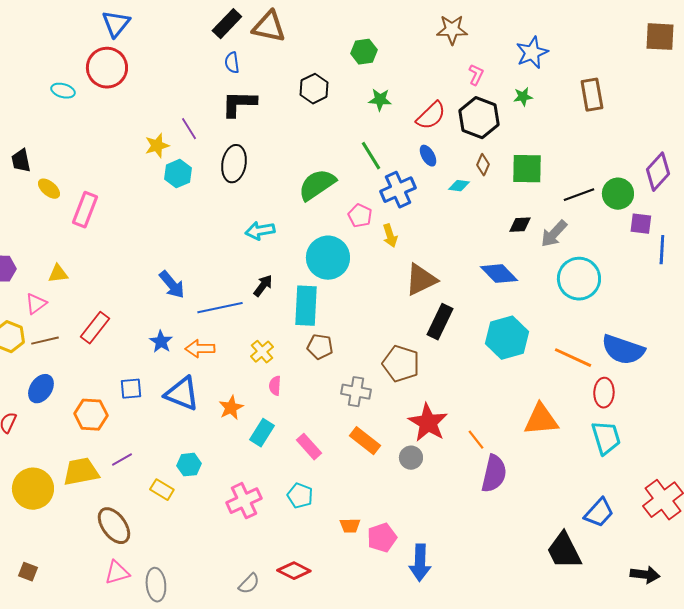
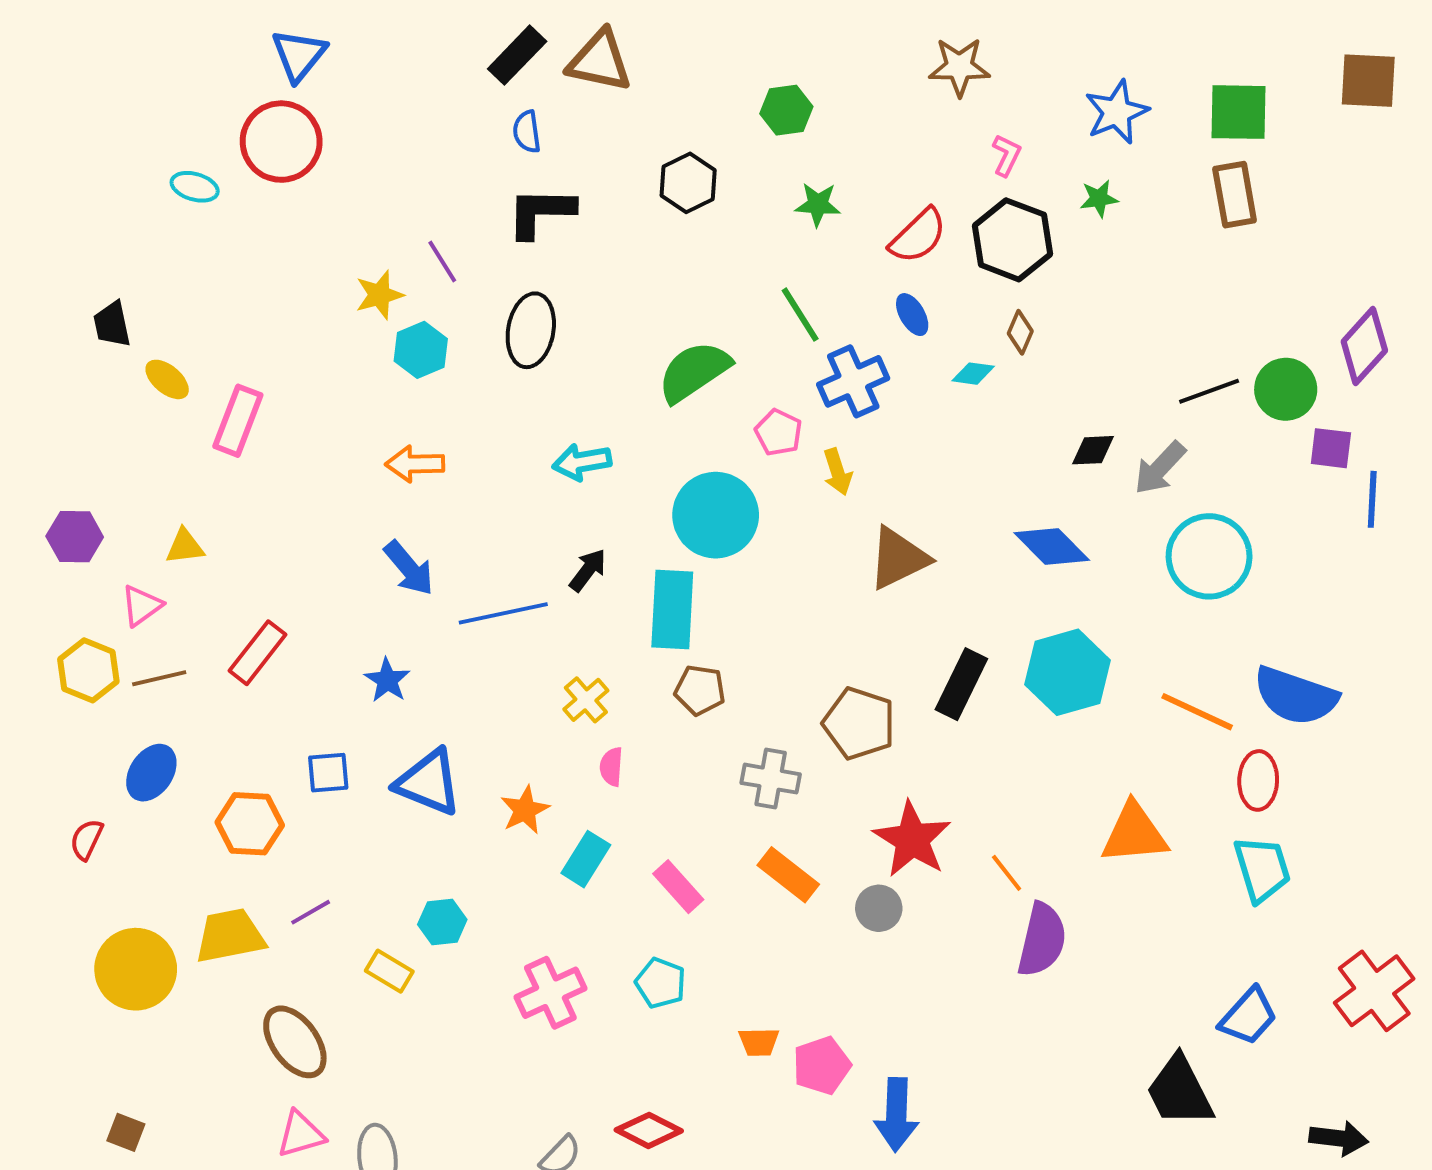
green square: (527, 169) -> (1239, 112), moved
black rectangle: (440, 322) -> (961, 684), moved
orange arrow: (200, 349) -> (415, 464), moved

